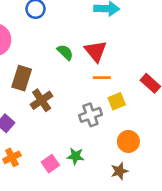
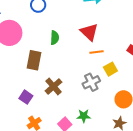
green semicircle: (65, 52) -> (55, 38), moved, turned 56
brown cross: (42, 100) -> (54, 86), moved

